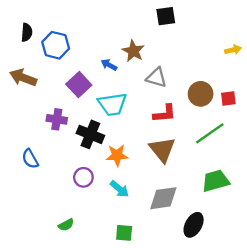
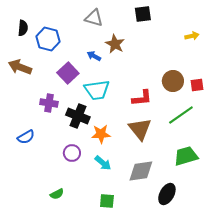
yellow arrow: (233, 50) -> (192, 36), moved
gray triangle: (156, 78) -> (94, 18), moved
blue semicircle: (30, 159) -> (26, 137), turned -90

